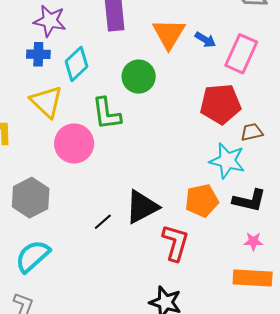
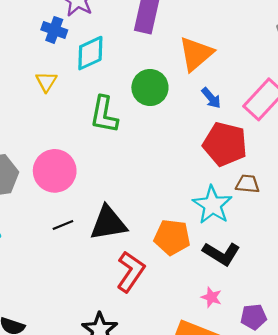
blue arrow: (205, 40) -> (211, 98), moved
yellow triangle: (47, 102) -> (46, 82), size x0.6
pink circle: (74, 143) -> (55, 171), moved

